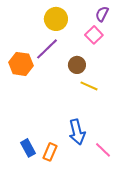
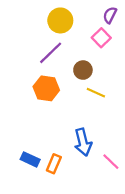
orange hexagon: (21, 64) -> (46, 88), moved
blue rectangle: (28, 148) -> (30, 159), turned -36

